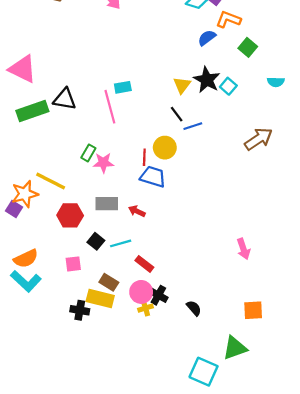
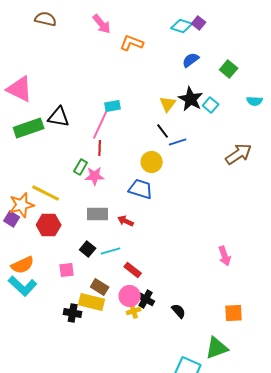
orange L-shape: (228, 19) -> (132, 43), moved
pink line: (110, 107) -> (101, 124), turned 40
red line: (144, 157) -> (100, 148), moved
red hexagon: (70, 215) -> (49, 225), moved

